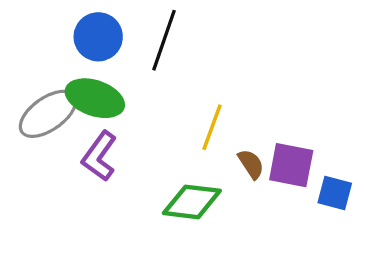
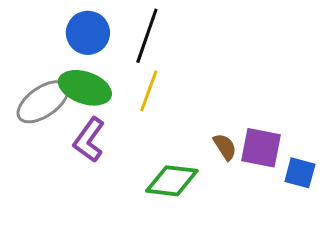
yellow line: (212, 127) -> (149, 91), moved

